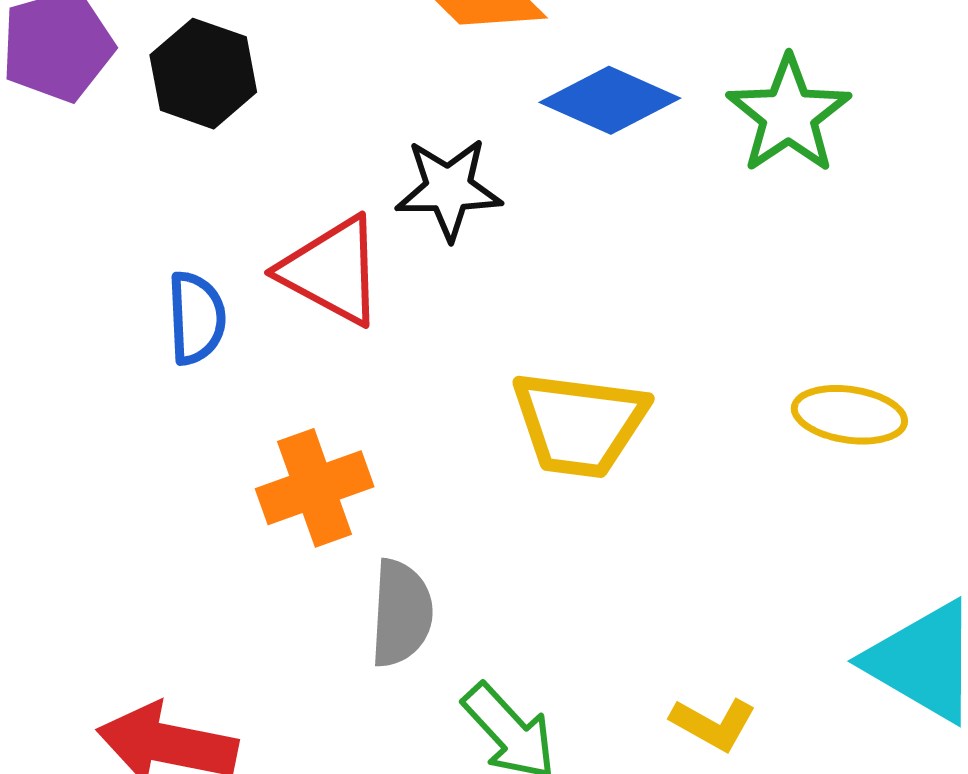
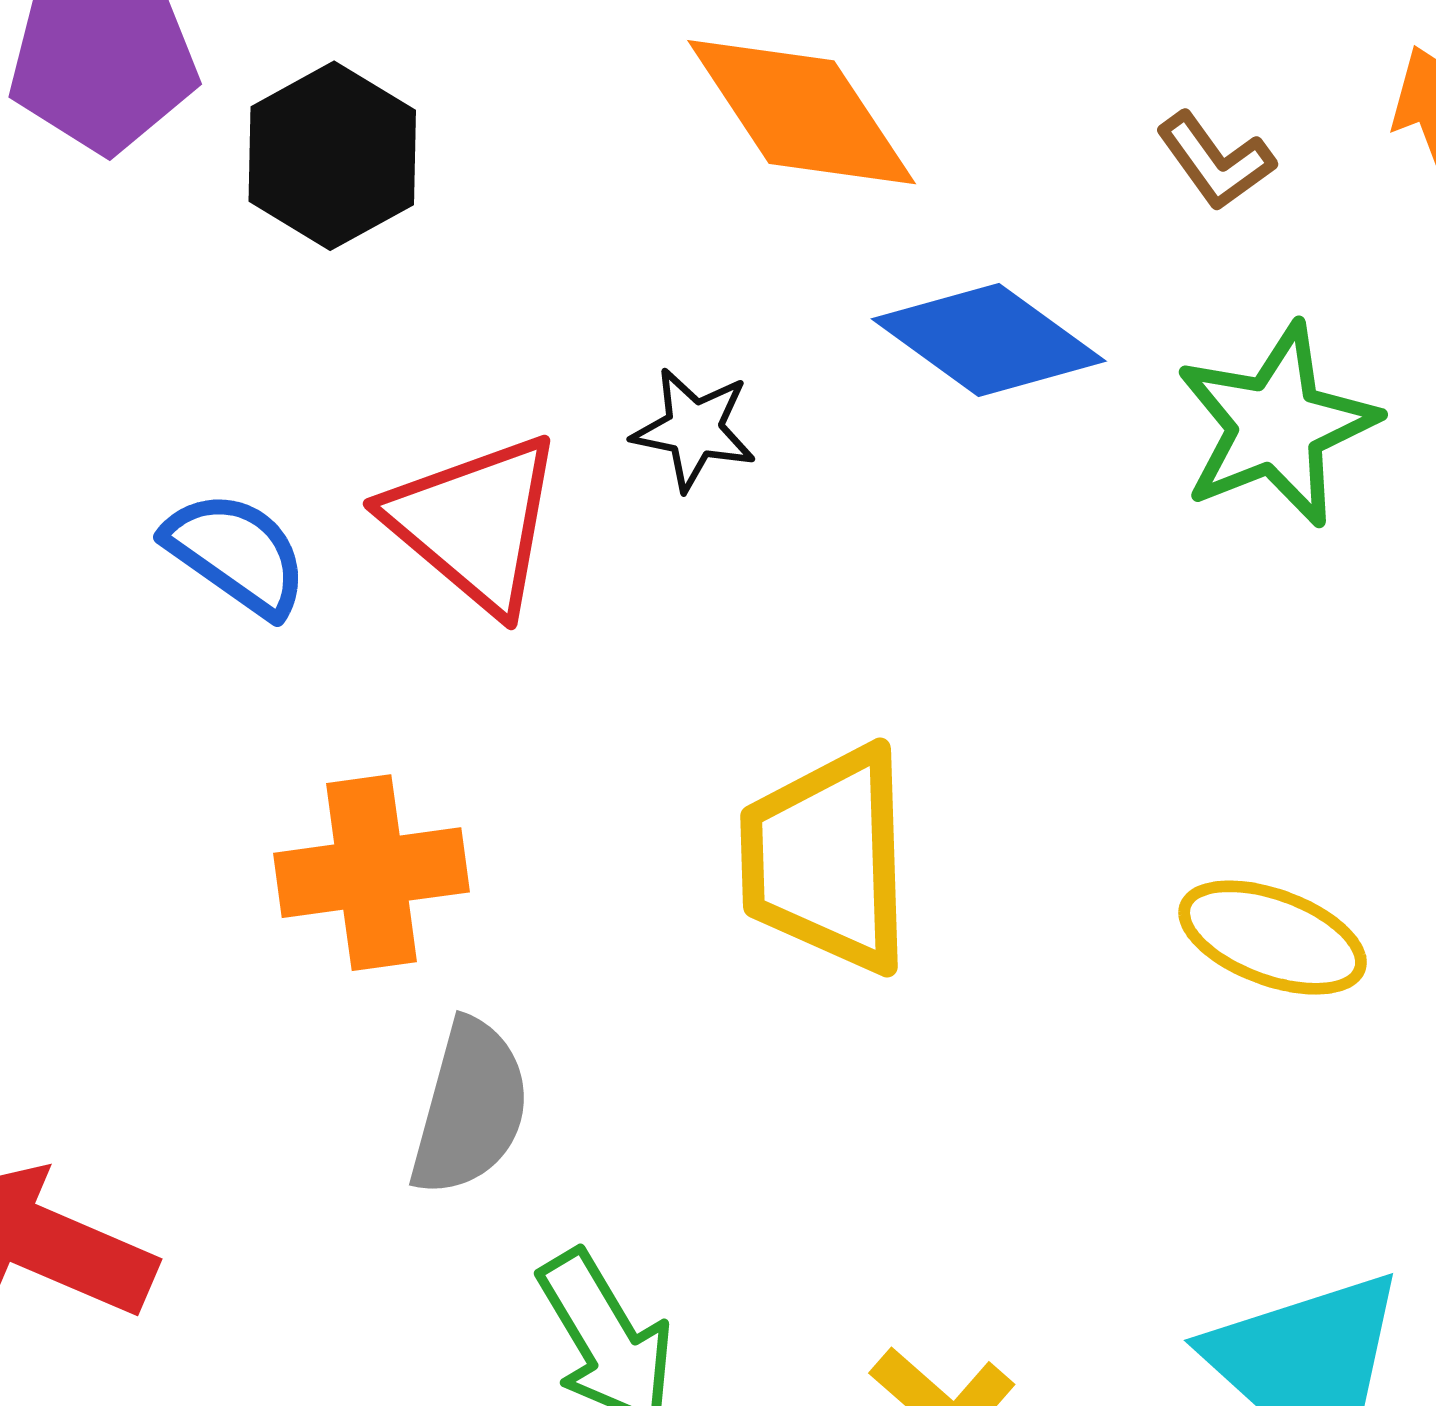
black star: (449, 189) -> (694, 429), size x0.7
blue semicircle: (196, 318) -> (236, 554), turned -64
yellow trapezoid: (579, 424) -> (827, 859), turned 69

